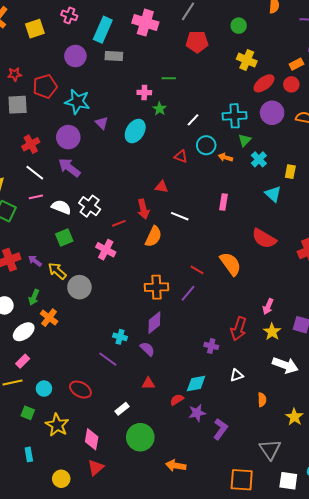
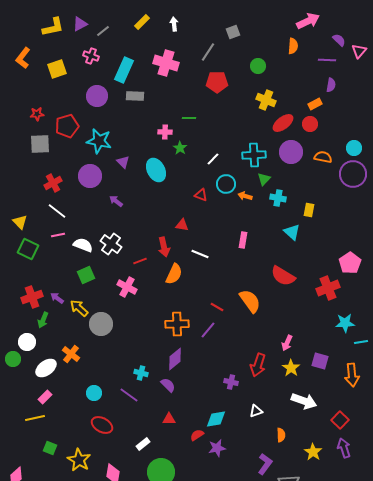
cyan ellipse: (135, 131) -> (156, 170), turned -60
cyan cross: (259, 159) -> (278, 198), turned -35
purple arrow: (69, 168) -> (116, 201), moved, size x0.6
green arrow: (34, 297) -> (43, 320), moved
cyan circle: (44, 389) -> (94, 393), moved
purple L-shape: (220, 429) -> (265, 464), moved

